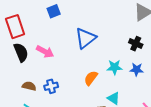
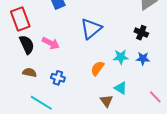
brown semicircle: (29, 86) -> (30, 73), moved
blue cross: (51, 86) -> (58, 78), turned 32

